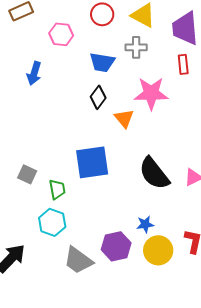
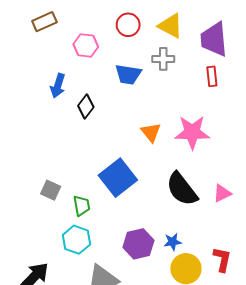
pink star: (151, 93) -> (192, 132), moved
black diamond: (98, 97) -> (86, 106), moved
blue square: (92, 162) -> (118, 178), turned -30
purple hexagon: (116, 246) -> (138, 244), moved

